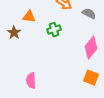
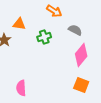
gray semicircle: (89, 14) -> (75, 30), moved

